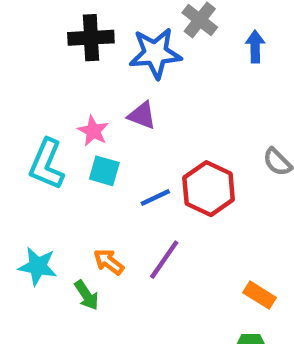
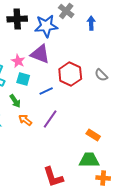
purple triangle: (142, 115) -> (40, 54), size x1.5
red hexagon: (209, 189) -> (70, 74), moved
green arrow: (87, 295) -> (15, 101), moved

